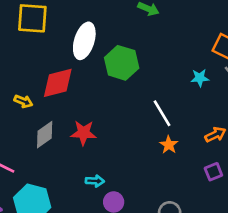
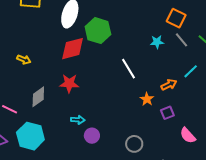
red diamond: (58, 83) -> (73, 49), moved
gray diamond: (45, 135) -> (38, 97), moved
orange star: (169, 145) -> (147, 99), moved

